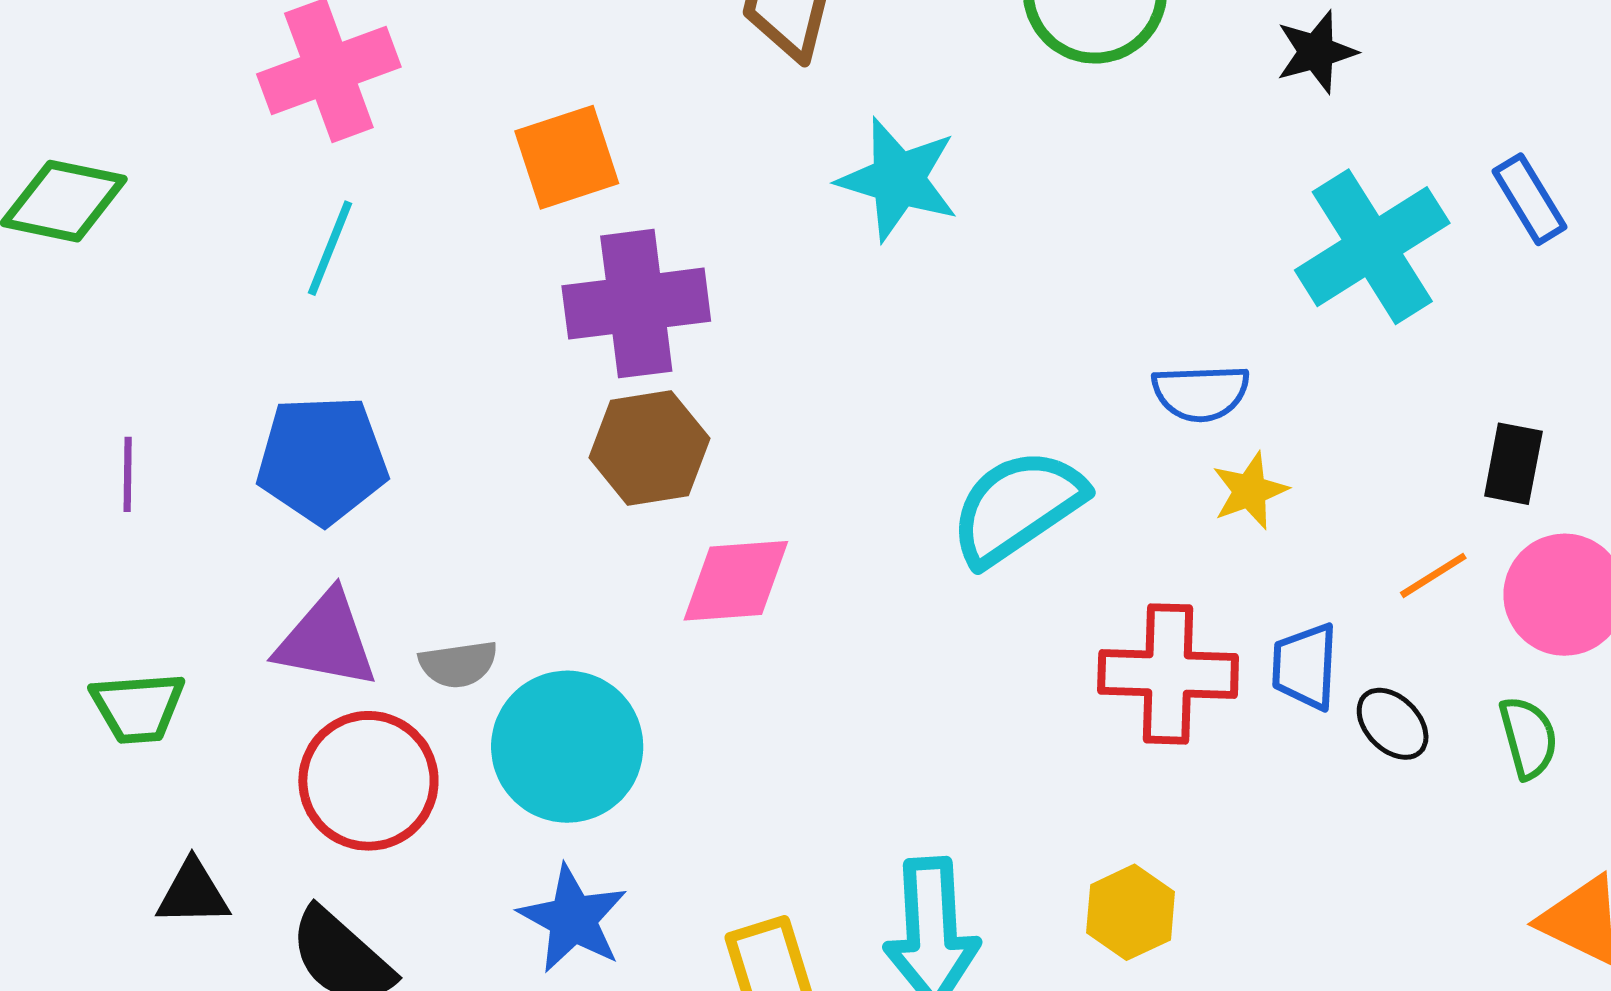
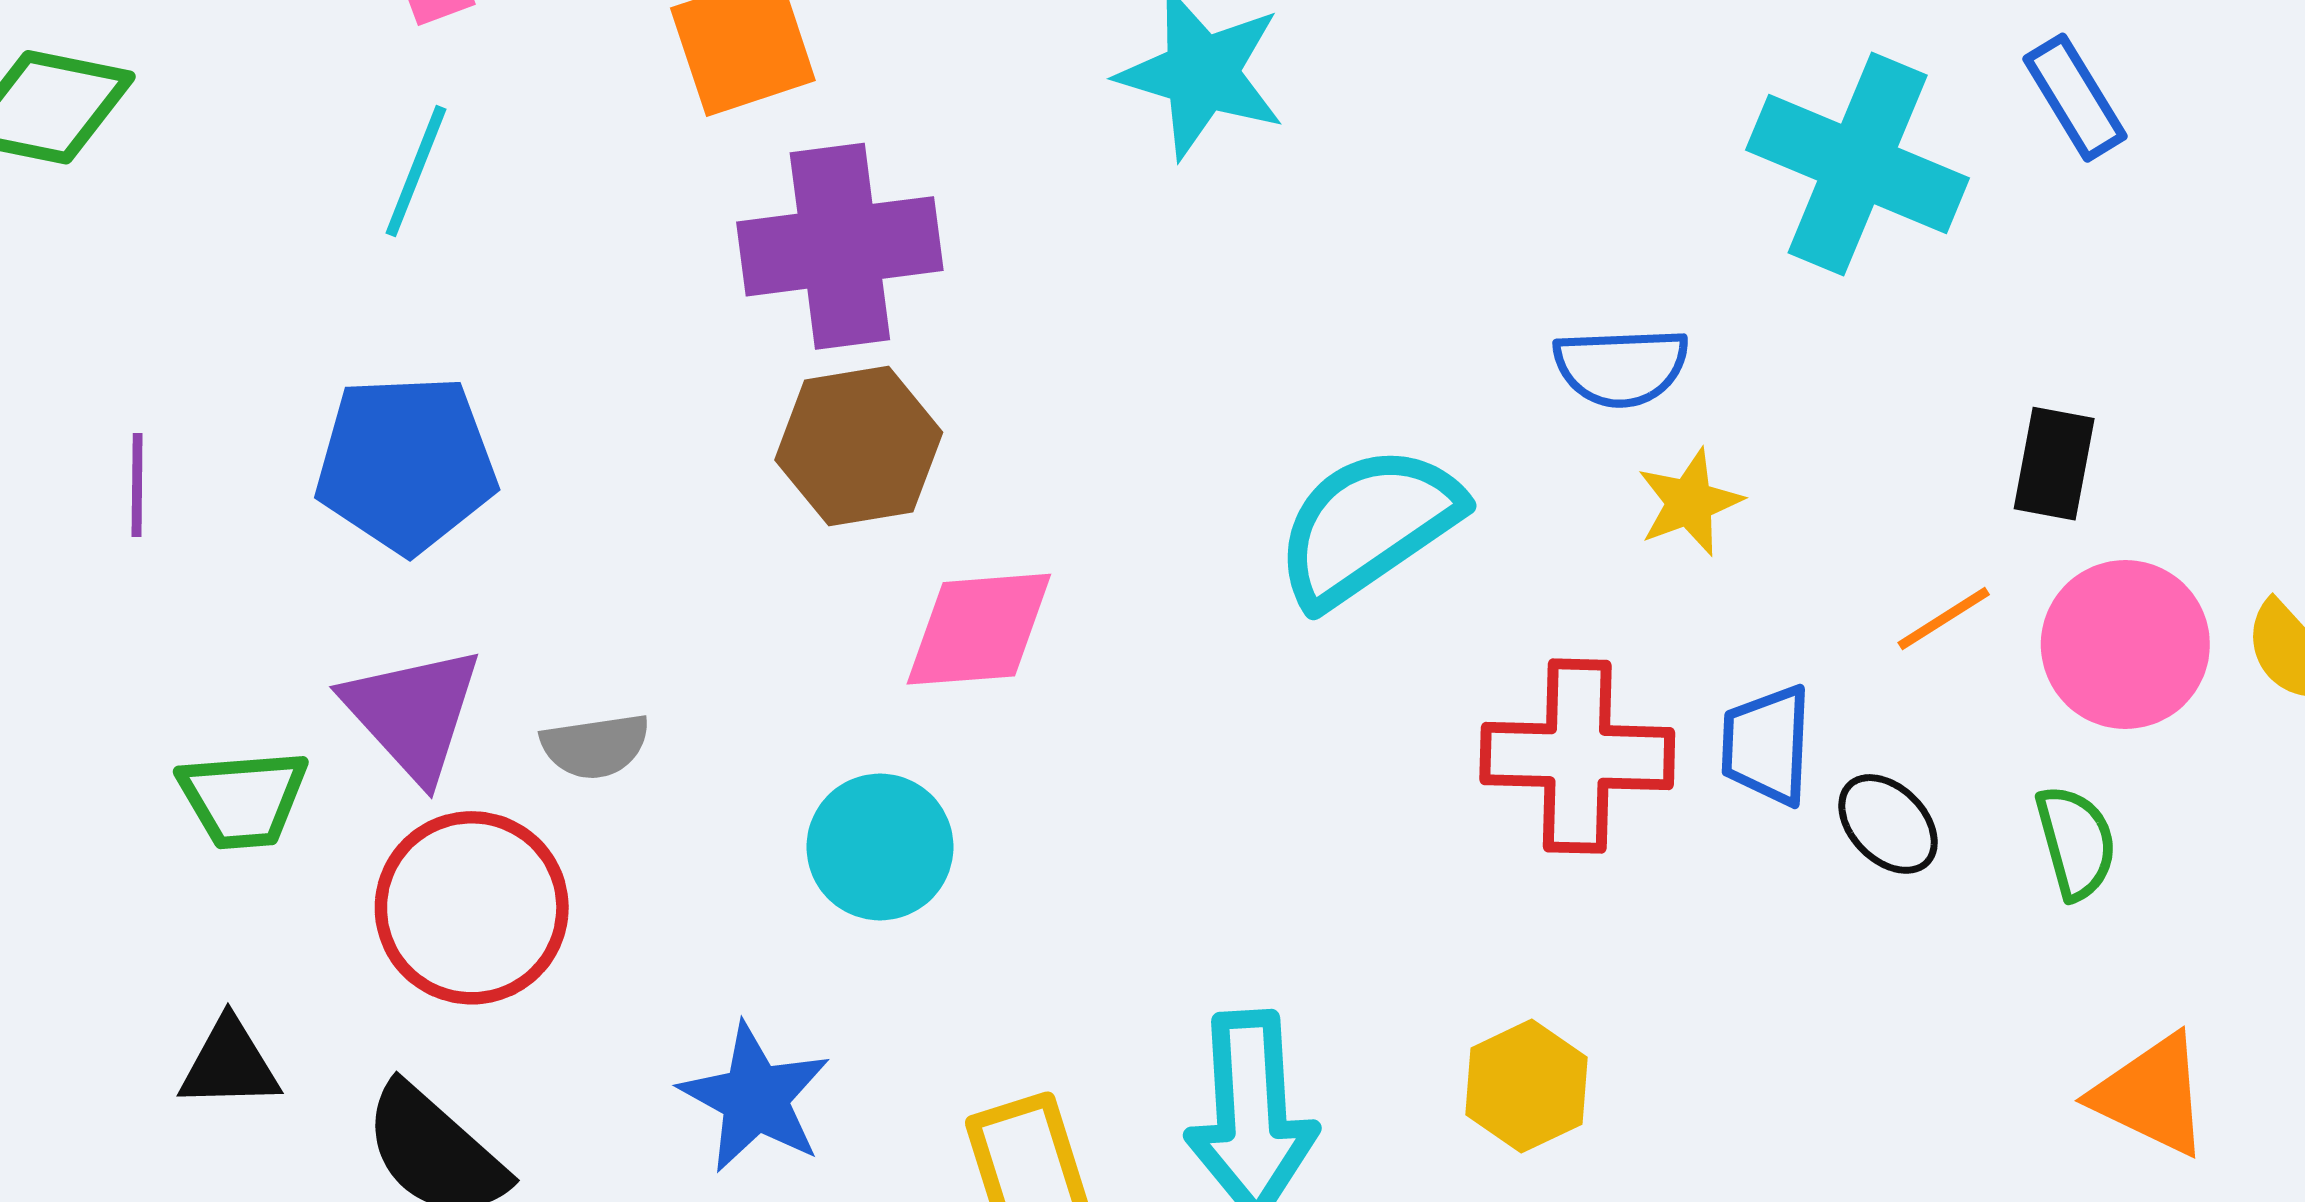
cyan cross: (1372, 247) -> (1858, 164), turned -35
purple triangle: (327, 640) -> (413, 713), turned 37
green trapezoid: (138, 707) -> (243, 799), moved
cyan circle: (567, 747) -> (880, 847), moved, size x0.7

